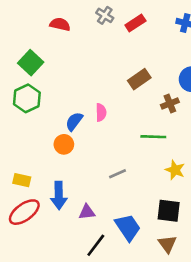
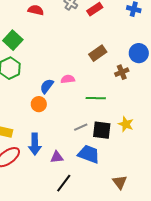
pink semicircle: (101, 112) -> (68, 79), turned -96
green line: (153, 137) -> (96, 98), moved
black square: (169, 211) -> (102, 130), moved
blue trapezoid: (128, 227) -> (89, 154), moved, turned -35

